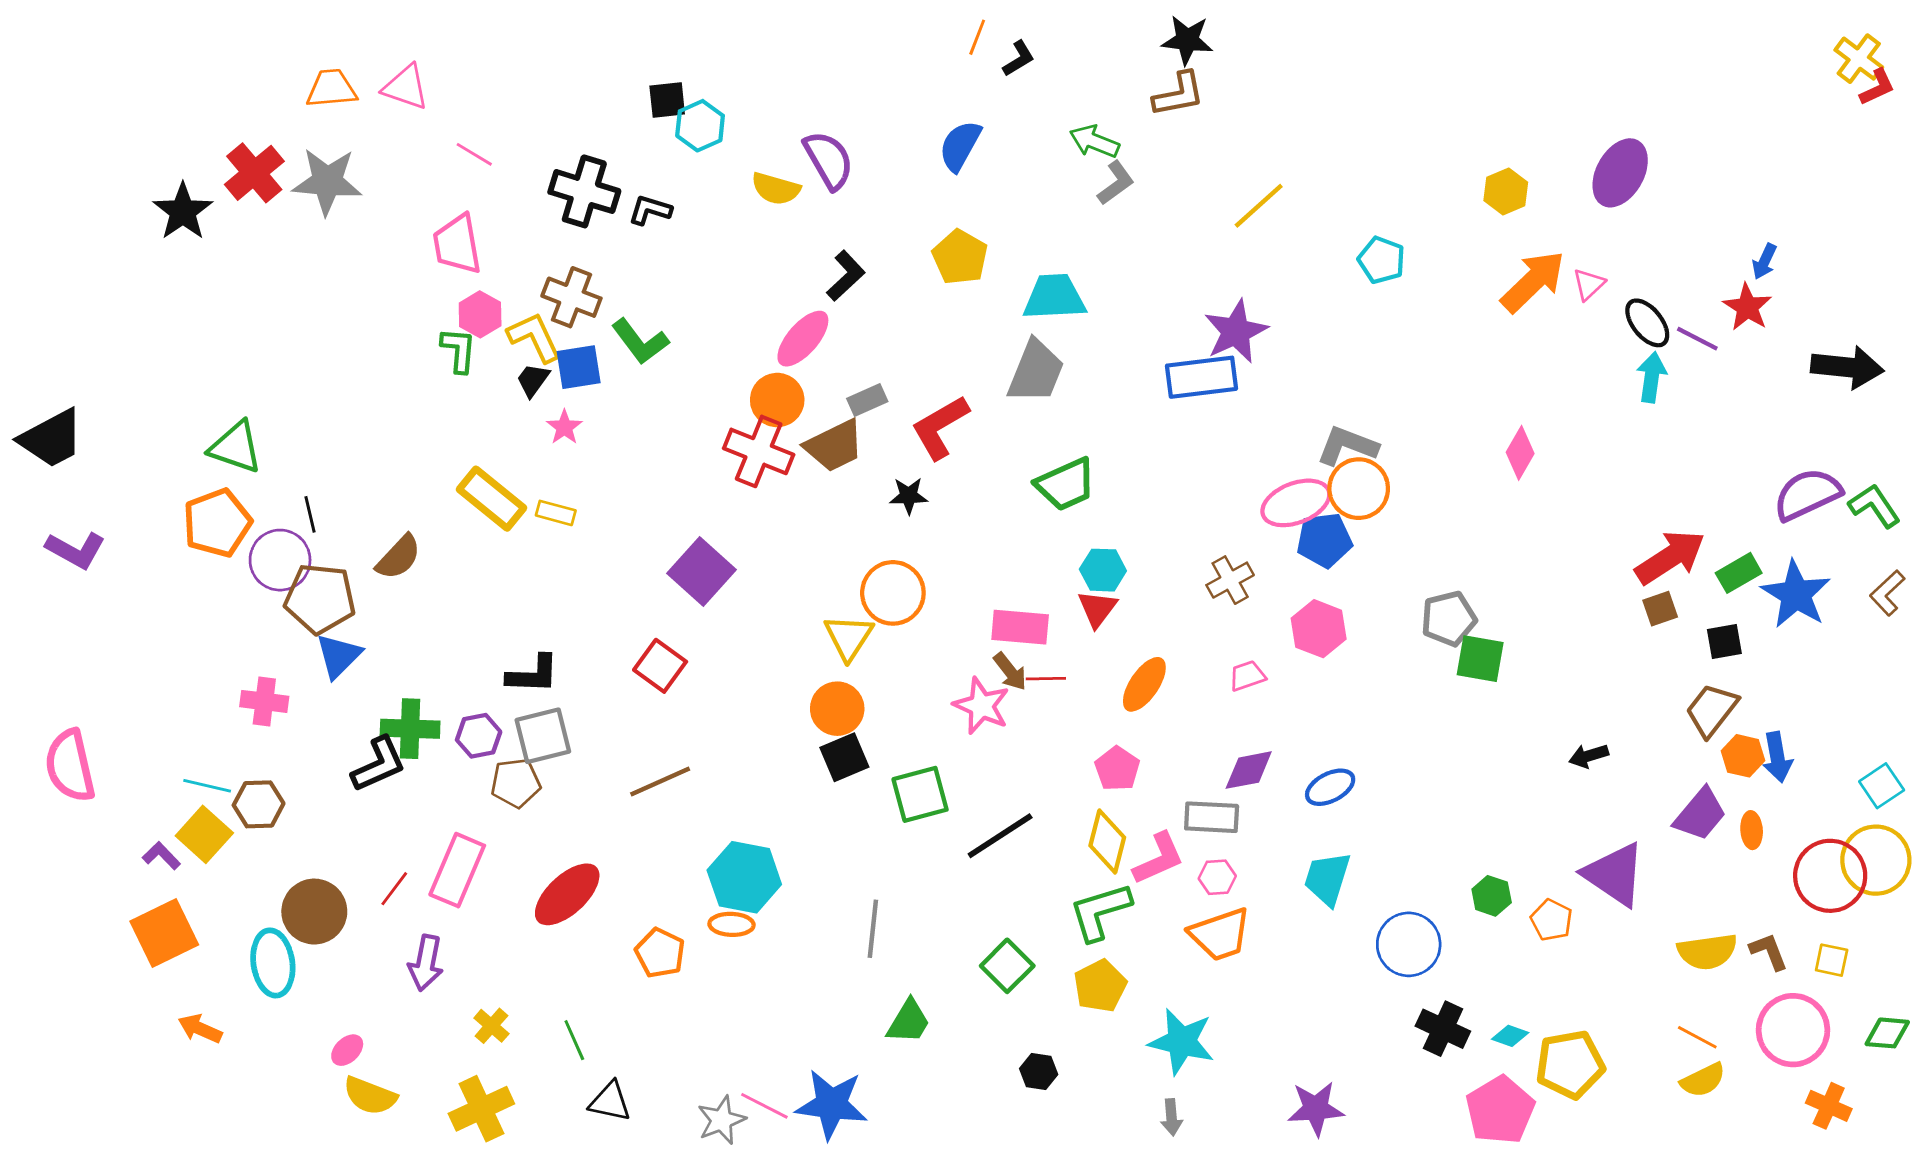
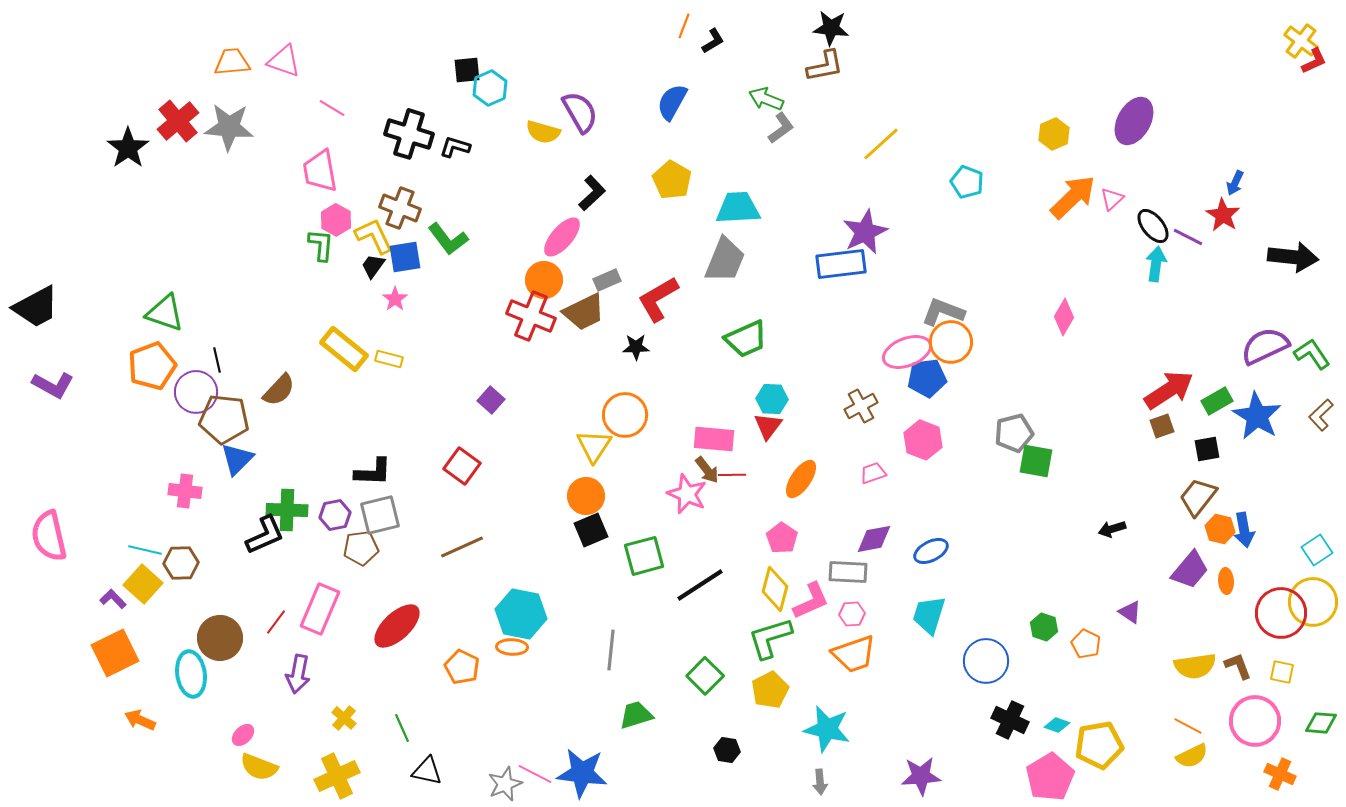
purple square: (701, 571) -> (491, 400), size x0.6
purple triangle: (1614, 874) -> (1130, 612), size x0.5
green trapezoid: (909, 1022) -> (636, 715), turned -138

